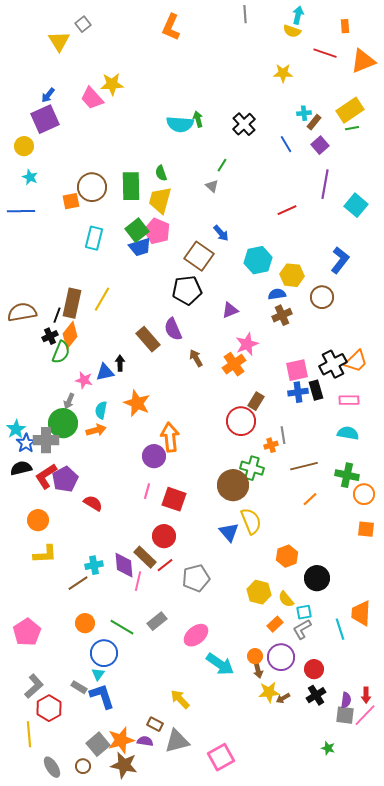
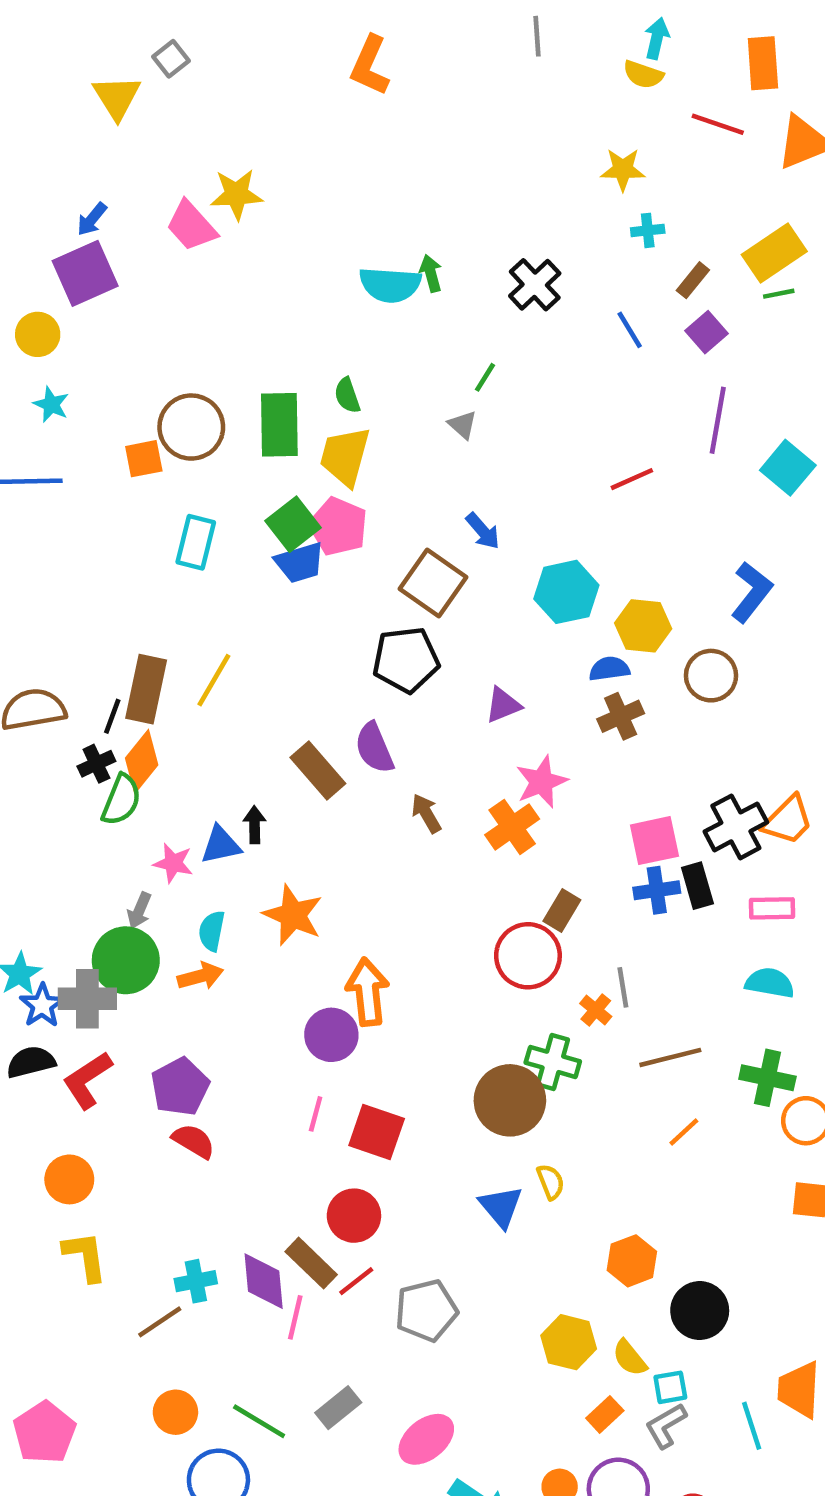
orange rectangle: (345, 26) -> (763, 63), size x1.6
cyan cross: (304, 113) -> (648, 230), moved
orange cross: (271, 445) -> (596, 1010), turned -32
purple pentagon: (65, 479) -> (180, 1087), moved
yellow semicircle: (251, 521) -> (551, 1182), size x0.6
yellow L-shape: (45, 554) -> (85, 1256), turned -95

